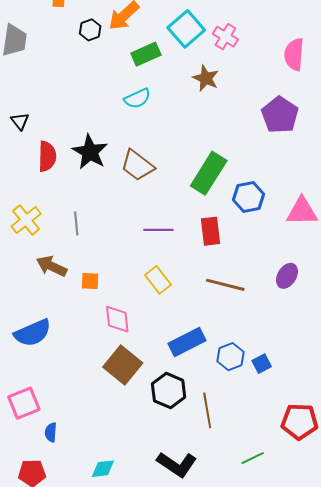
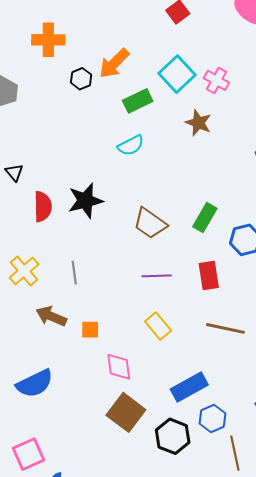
black star: (90, 152) -> (85, 201), turned 30
brown trapezoid: (137, 165) -> (150, 223), moved
green rectangle: (209, 173) -> (205, 218), size x0.7
blue hexagon: (230, 357) -> (213, 419), moved
brown line: (207, 410) -> (235, 453), moved

